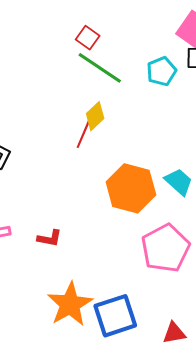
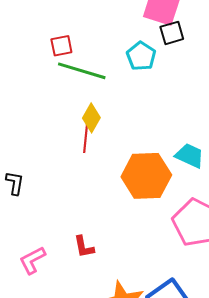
red square: (88, 38) -> (61, 46), turned -30
red L-shape: (50, 238) -> (84, 247), turned 85

